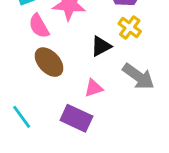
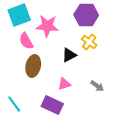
brown ellipse: (49, 62) -> (33, 66), turned 55
gray arrow: (138, 76) -> (97, 86), moved, size x0.6

